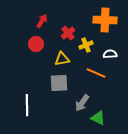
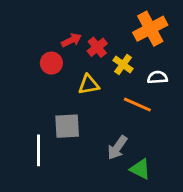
orange cross: (105, 20) -> (150, 29), turned -30
red arrow: (42, 21) -> (71, 40), moved, turned 32
yellow cross: (86, 45) -> (123, 64), turned -32
gray square: (59, 83) -> (67, 126), moved

